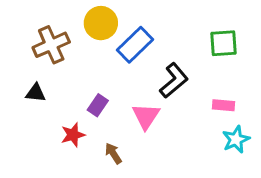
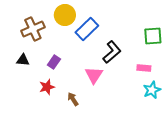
green square: (223, 43) -> (153, 36), moved
purple rectangle: (98, 105) -> (54, 62), moved

